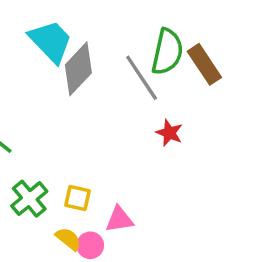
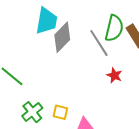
cyan trapezoid: (51, 41) -> (47, 21), turned 52

